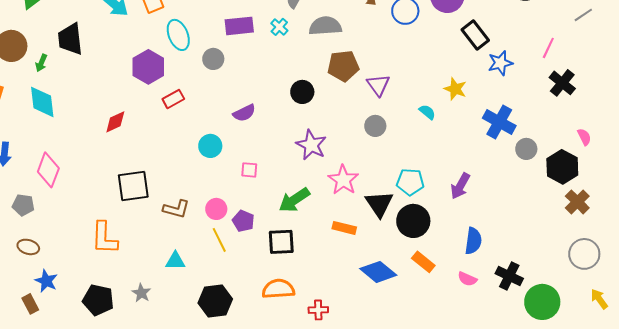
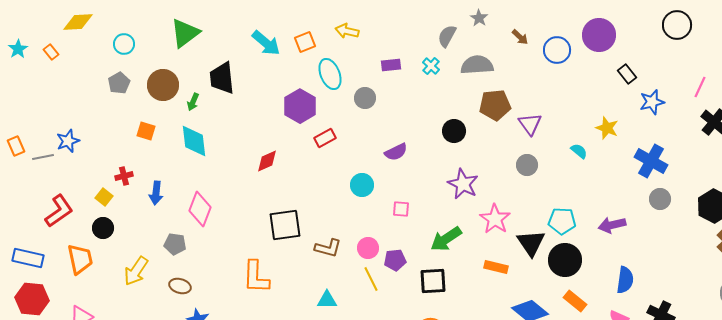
purple rectangle: (239, 26) -> (391, 65), size x0.7
black rectangle: (475, 35) -> (627, 74), size x0.7
gray circle: (526, 149) -> (660, 199), moved
purple arrow: (460, 186) -> (612, 225), turned 48
purple pentagon: (243, 221) -> (395, 260), turned -30

